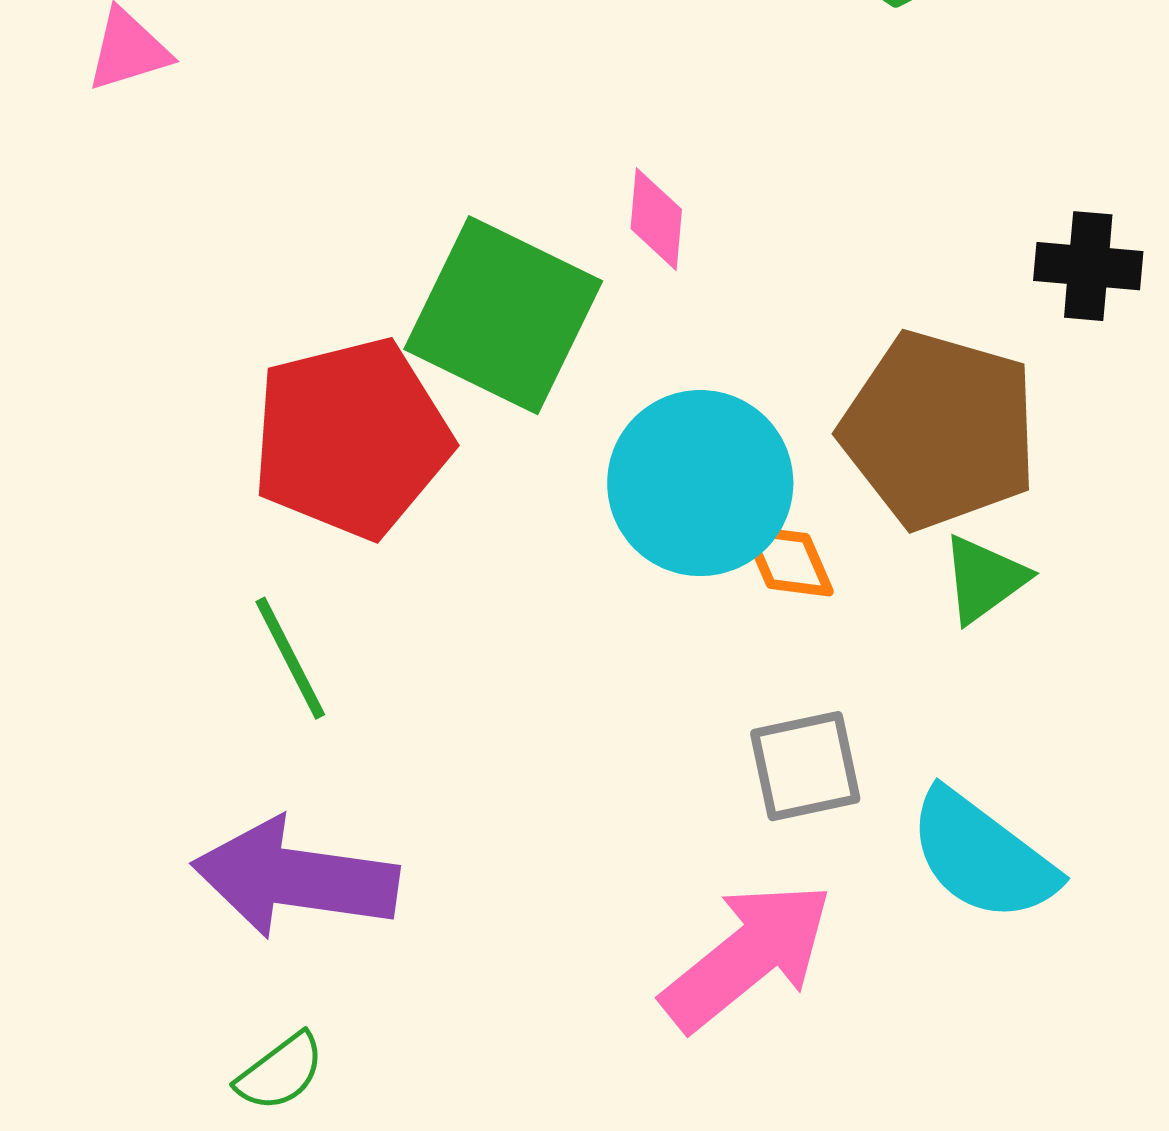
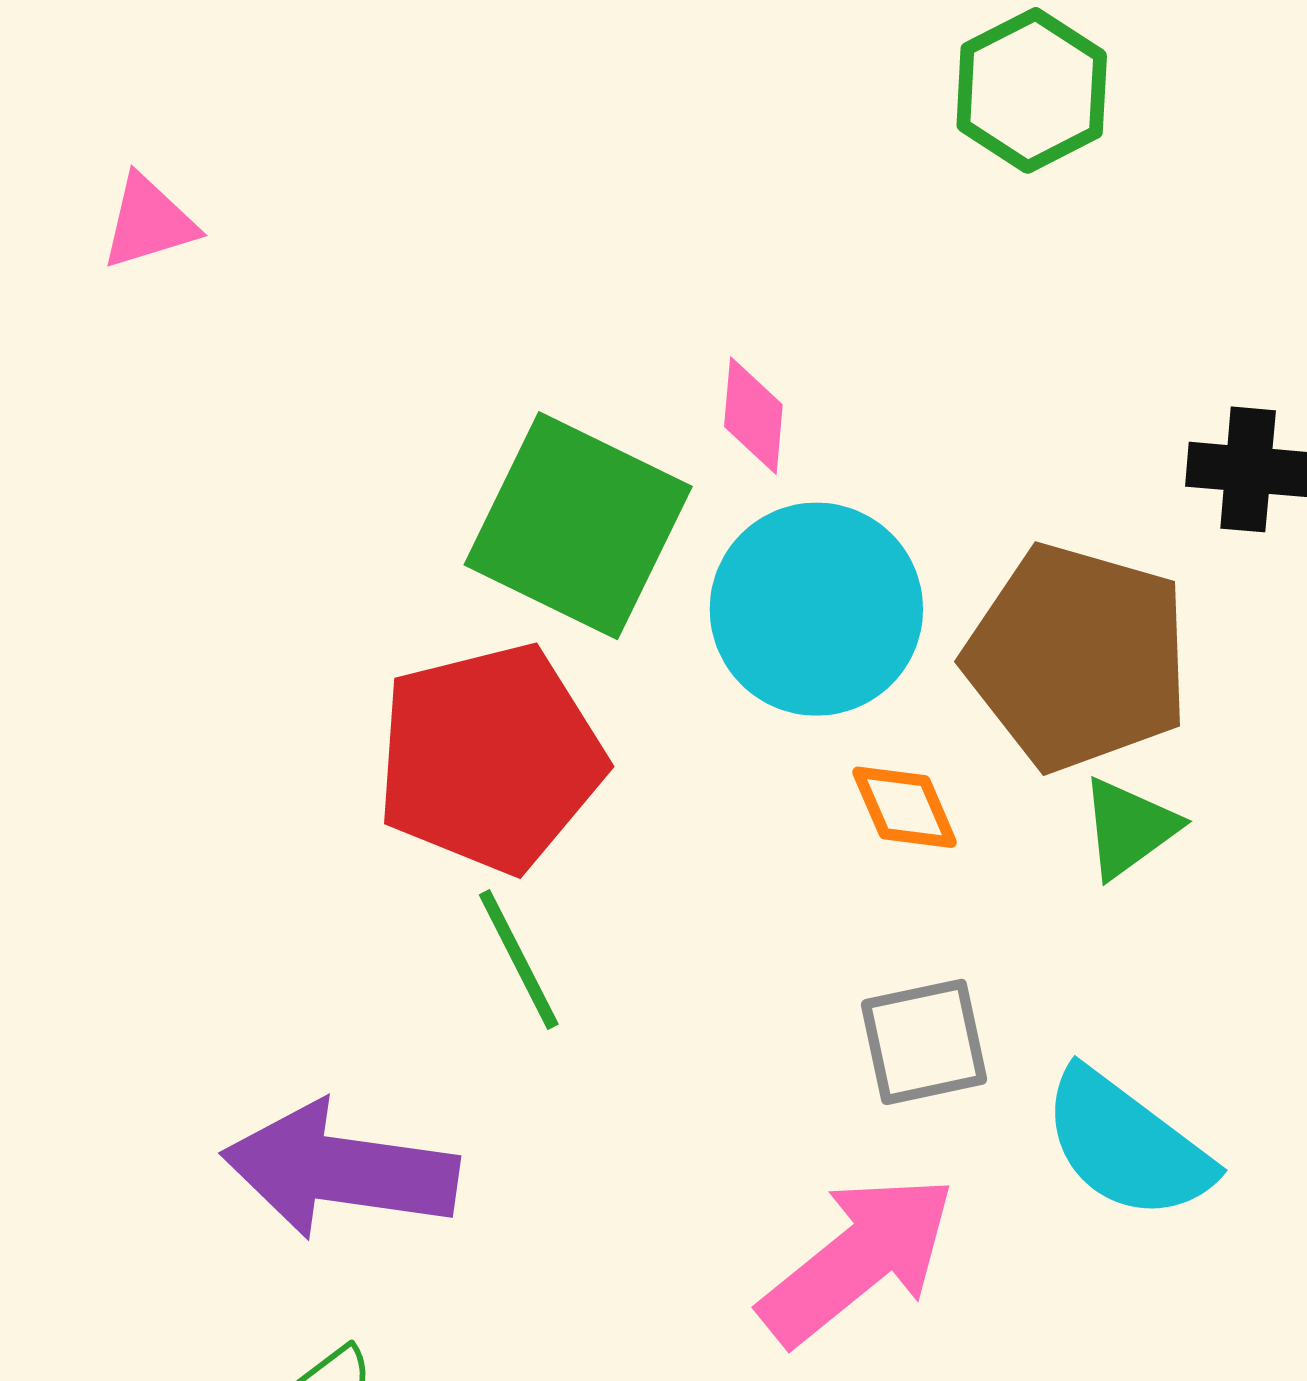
red pentagon: (351, 438) -> (490, 758), moved
cyan circle: (700, 483) -> (816, 609), moved
green line: (290, 658) -> (519, 960), moved

